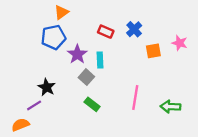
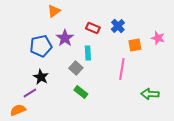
blue pentagon: (53, 37) -> (41, 46), moved
purple star: (77, 54) -> (65, 38), moved
pink line: (135, 97) -> (122, 69), moved

